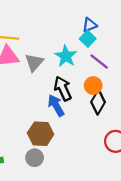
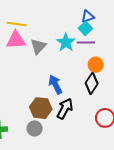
purple line: (99, 61) -> (86, 42), moved, turned -42
orange circle: (93, 86) -> (96, 65), moved
black arrow: (63, 88) -> (65, 109), moved, turned 50

